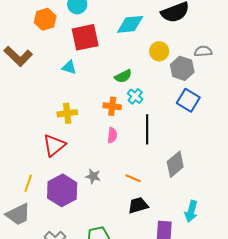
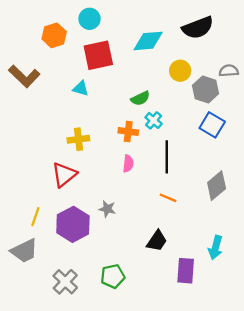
gray diamond: (175, 164) -> (217, 186), moved
orange line: (133, 178) -> (168, 198), moved
black trapezoid: (138, 205) -> (157, 241), turned 140

